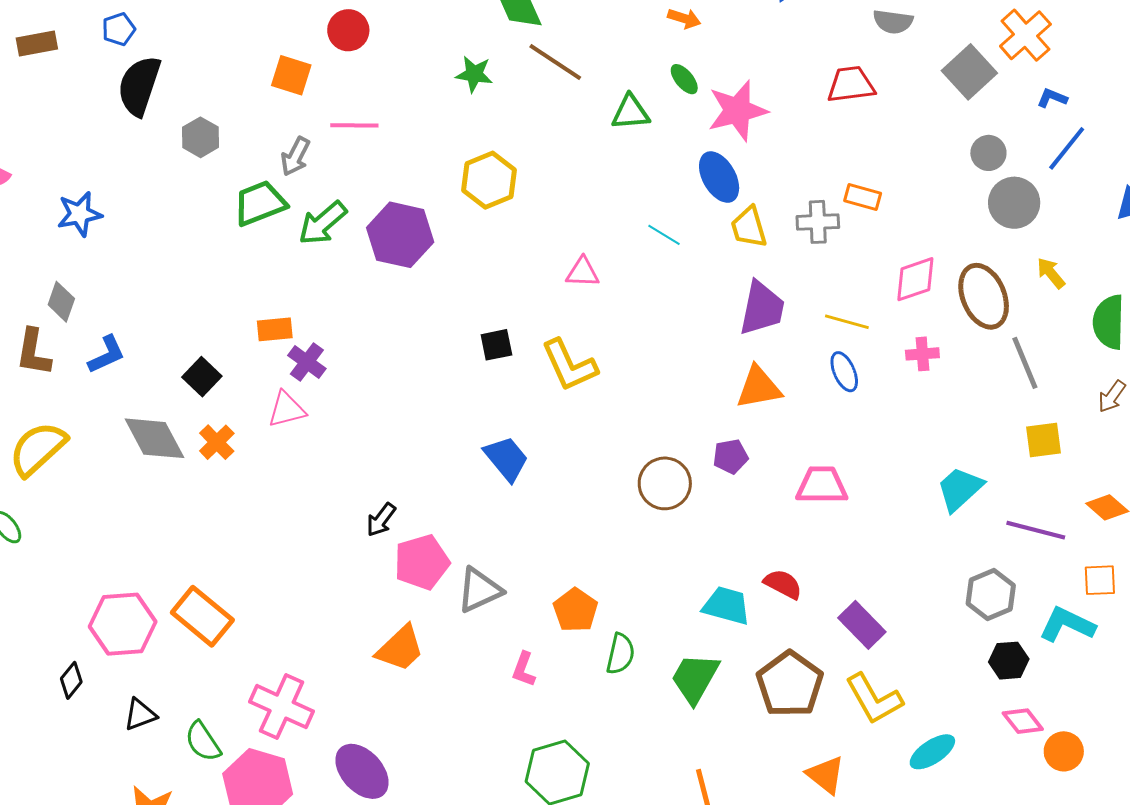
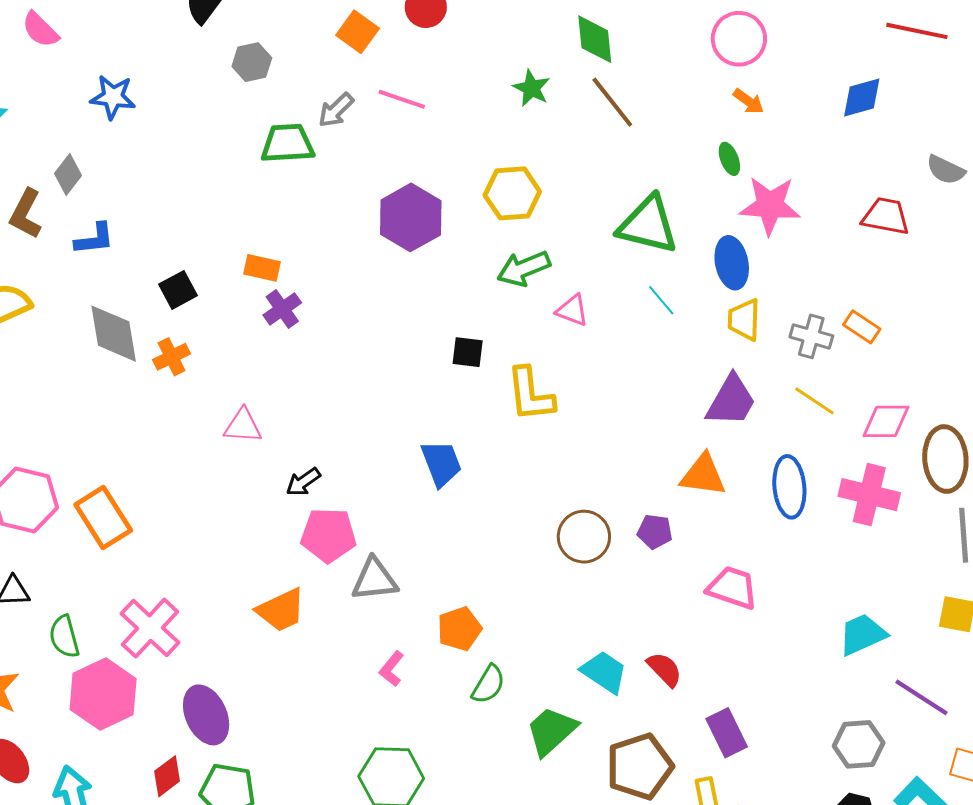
green triangle: (631, 112) -> (648, 225), moved, size x1.6
green arrow: (323, 223) -> (524, 268), moved
yellow line: (847, 322) -> (814, 401), moved
pink cross: (922, 354) -> (869, 495), size x1.8
blue ellipse: (844, 372) -> (789, 487), size x1.5
pink triangle: (287, 410) -> (243, 426), moved

